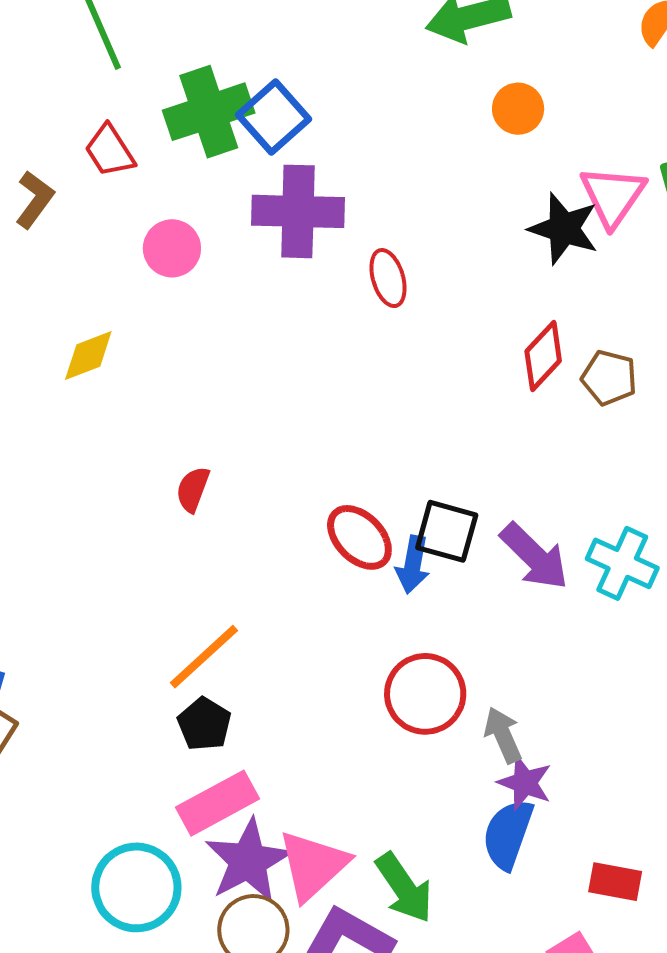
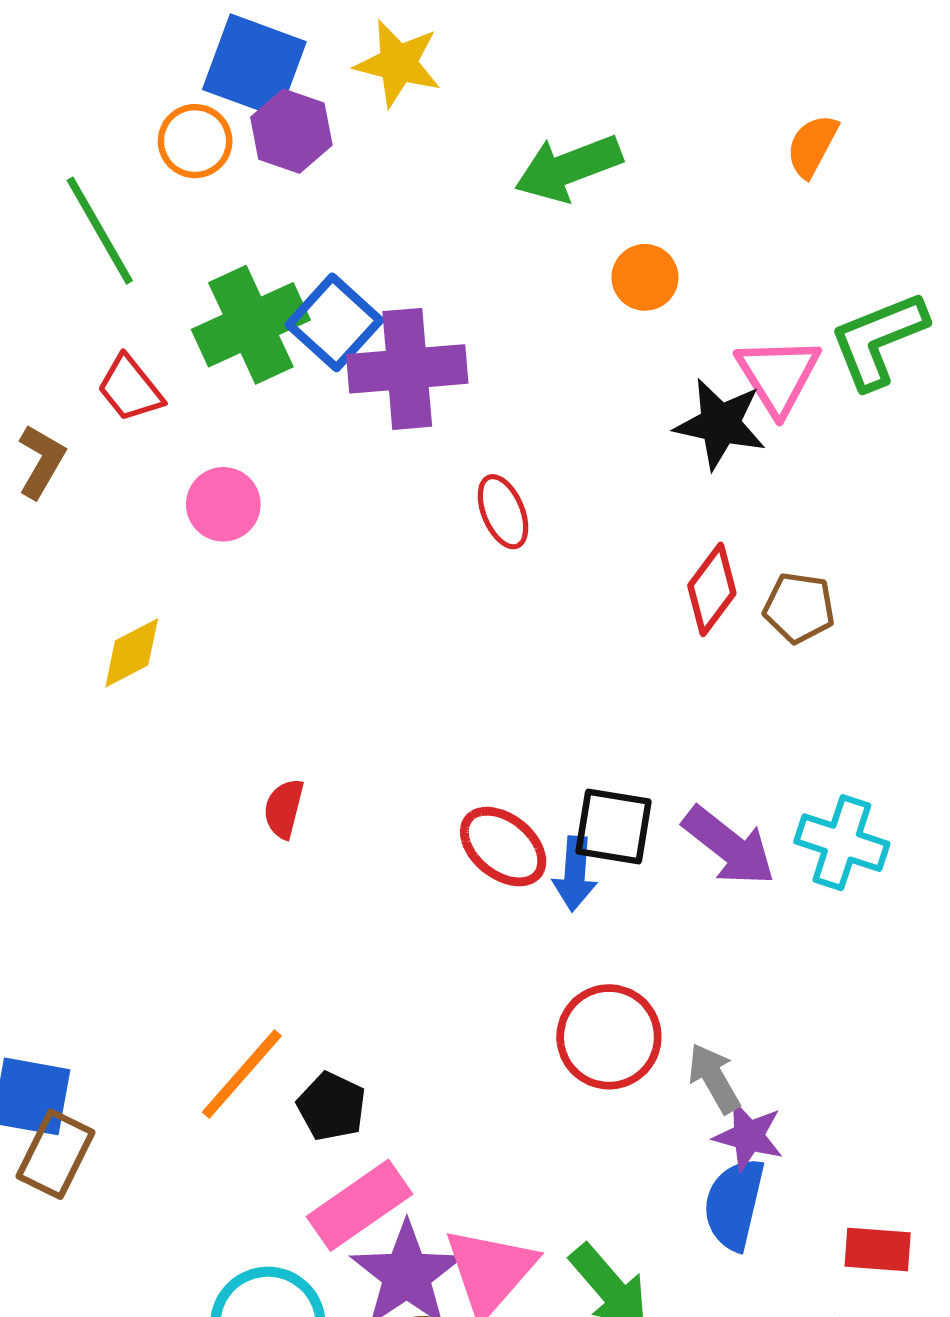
purple cross: (298, 211) -> (407, 369), moved
orange line: (204, 657) -> (242, 1074), moved

